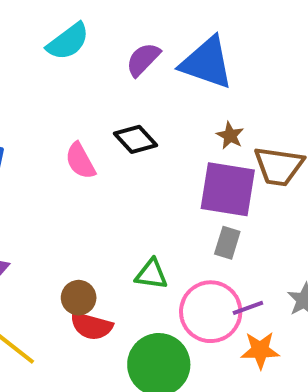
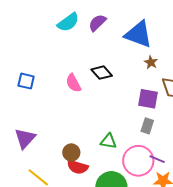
purple semicircle: (143, 59) -> (97, 23), moved
brown star: (230, 136) -> (151, 62), moved
purple square: (228, 189) -> (148, 99), size x0.7
purple line: (248, 308) -> (157, 159), turned 42

